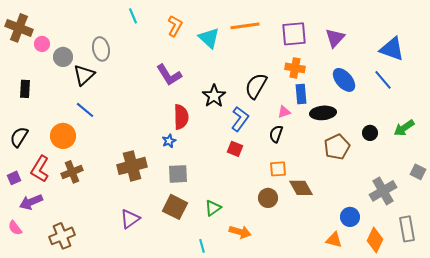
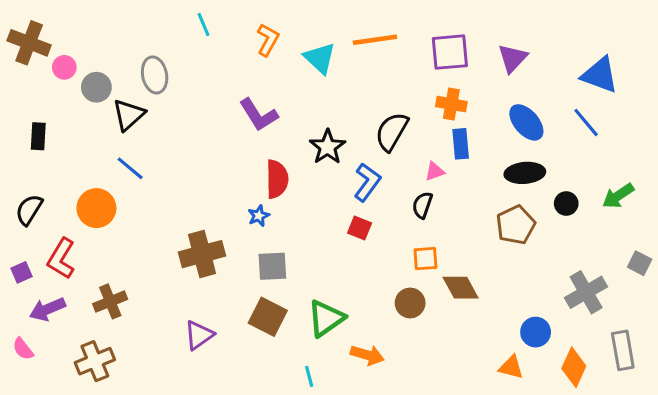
black ellipse: (323, 113) -> (525, 173), moved
brown cross: (72, 172) -> (110, 301), moved
green triangle: (213, 208) -> (326, 318), size x1.5

